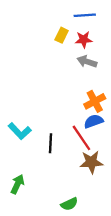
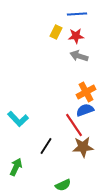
black line: (51, 143) -> (46, 146), moved, turned 30

